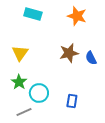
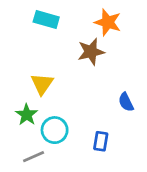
yellow triangle: (20, 53) -> (42, 84), moved
brown star: (69, 53) -> (91, 52), moved
blue semicircle: (91, 58) -> (126, 102), moved

